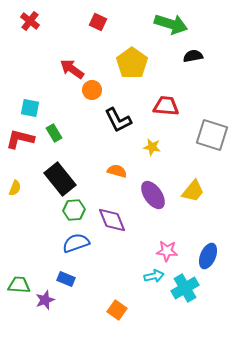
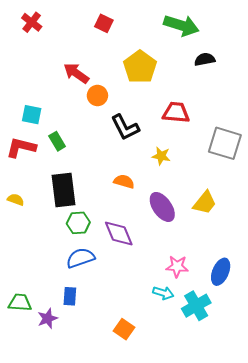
black rectangle: (60, 179) -> (63, 190), turned 32
yellow semicircle: (15, 188) -> (16, 200), turned -91
cyan arrow: (154, 276) -> (163, 293), turned 30
blue rectangle: (66, 279) -> (70, 296), turned 72

